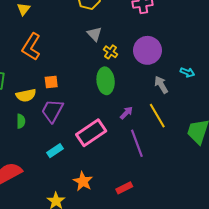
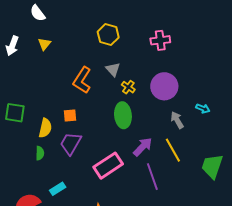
orange L-shape: (31, 47) -> (82, 80), moved
yellow semicircle: (26, 95) -> (45, 128), turned -66
purple arrow: (126, 113) -> (143, 147), size x1.5
cyan rectangle: (55, 151) -> (58, 189), moved

